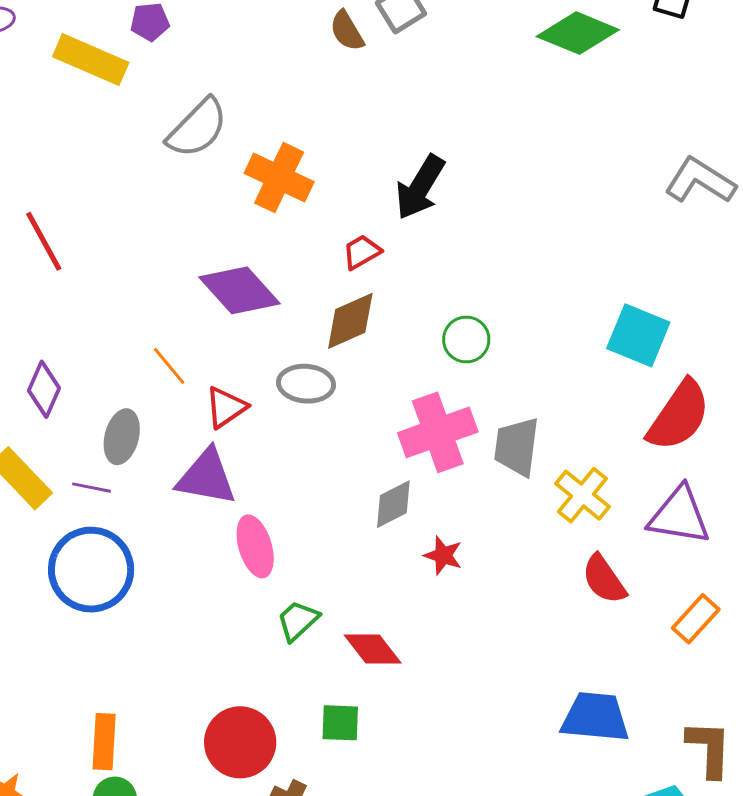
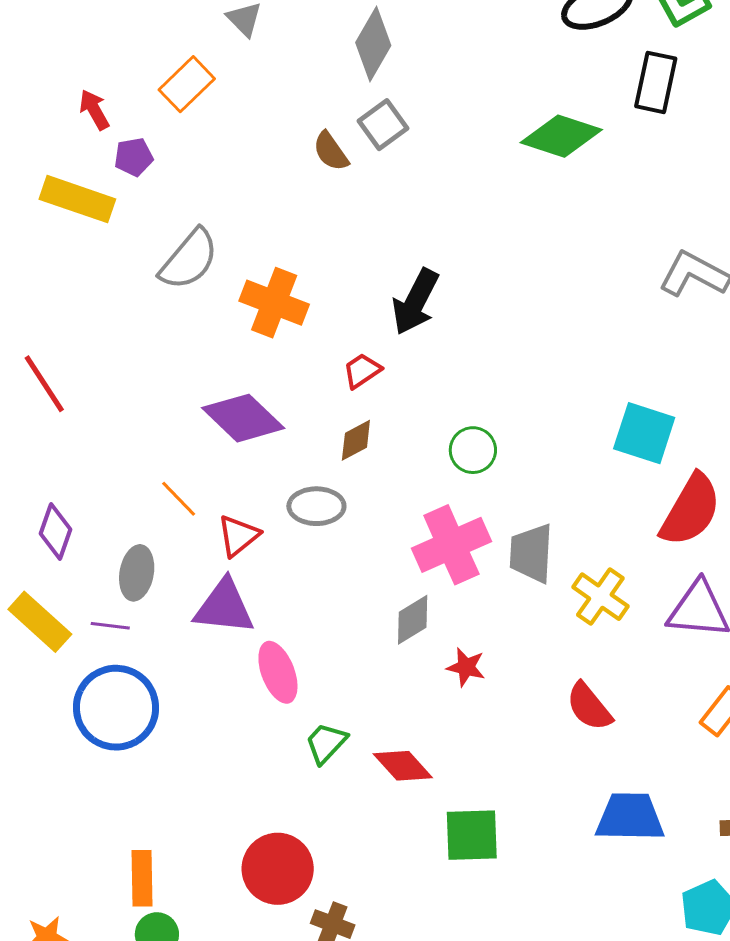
brown diamond: (350, 321) -> (356, 440), size x0.7
red semicircle: (604, 579) -> (589, 707), moved
green square: (340, 723) -> (472, 835), moved, size x1.4

